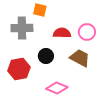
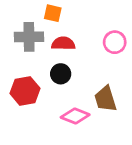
red semicircle: (62, 33) -> (63, 43), moved
brown trapezoid: (80, 58) -> (105, 99), moved, turned -135

